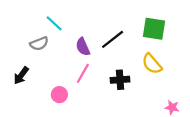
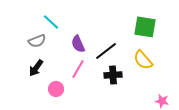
black line: (113, 39) -> (106, 51), moved
black arrow: (21, 75) -> (36, 68), moved

